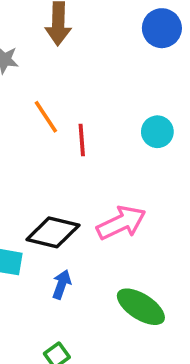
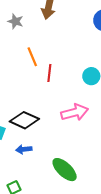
pink arrow: (121, 223) -> (75, 112), moved
blue arrow: (62, 284) -> (24, 149), turned -126

